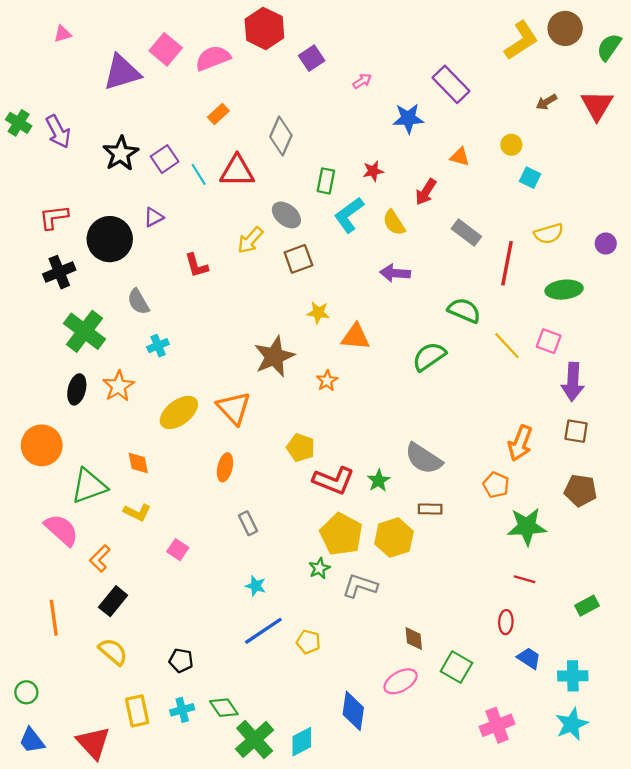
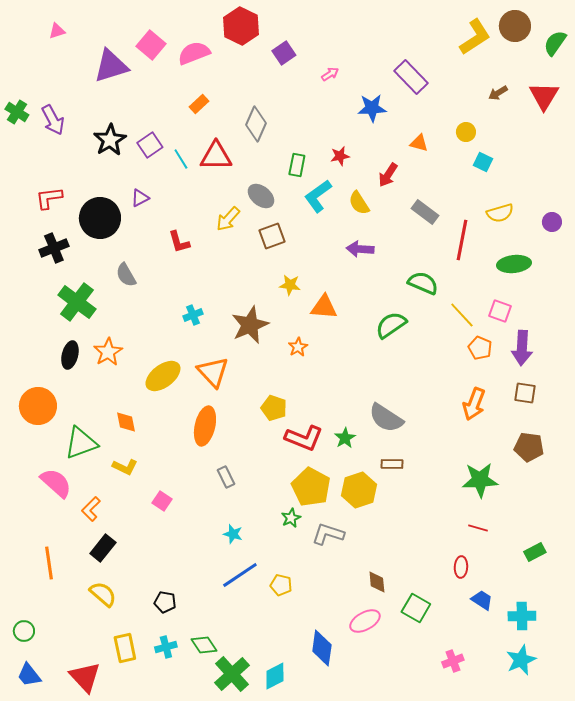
cyan cross: (158, 346) -> (193, 315), moved
orange ellipse: (225, 467) -> (205, 426), size x1.5
orange pentagon: (496, 485) -> (480, 348), moved
pink cross: (497, 725) -> (453, 661), size x0.7

